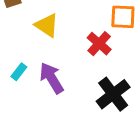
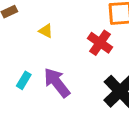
yellow triangle: (47, 25) -> (46, 31), size x0.6

